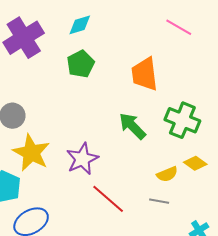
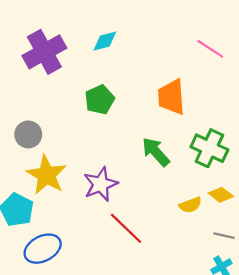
green pentagon: (81, 64) -> (100, 100), moved
gray line: (159, 201) -> (224, 236), moved

